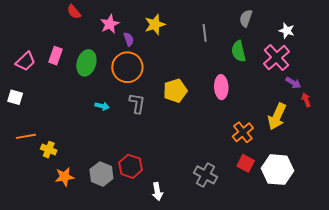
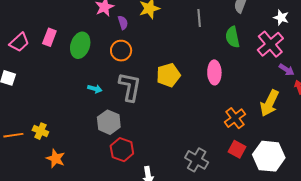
orange circle: (127, 67) -> (121, 51), size x0.7
gray L-shape: (137, 103) -> (130, 87), size x1.4
orange line: (26, 136) -> (13, 135), moved
gray hexagon: (101, 174) -> (109, 122), moved
orange star: (64, 177) -> (56, 159), turned 30

